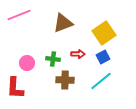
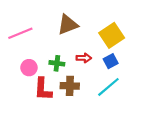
pink line: (19, 15) -> (20, 33), moved
red L-shape: (15, 88) -> (43, 89), moved

